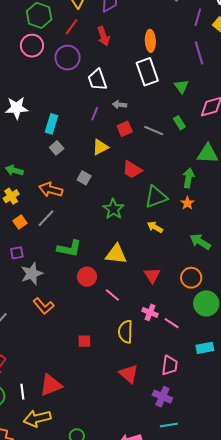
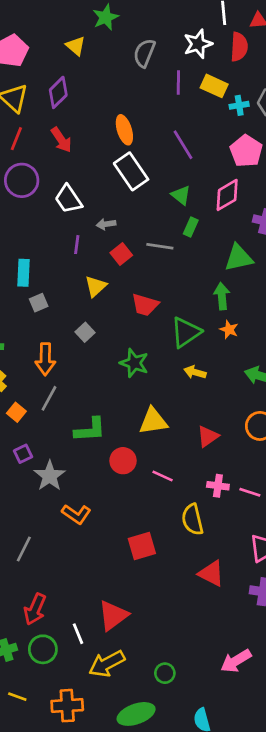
purple line: (199, 53) -> (183, 145), moved
green triangle: (181, 87) -> (181, 195), moved
green rectangle: (179, 123) -> (191, 227), turned 72
gray square: (57, 148) -> (39, 303), turned 32
gray square: (84, 178) -> (85, 332), turned 32
orange arrow: (51, 190) -> (45, 359), turned -90
red triangle: (152, 275) -> (208, 436), turned 42
red square: (84, 341) -> (142, 546), size x1.5

